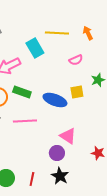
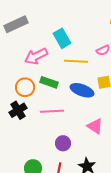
yellow line: (57, 33) -> (76, 61), moved
purple circle: (57, 153) -> (63, 143), moved

